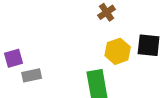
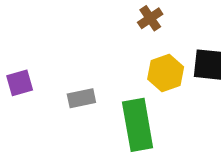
gray rectangle: (32, 75) -> (81, 98), moved

